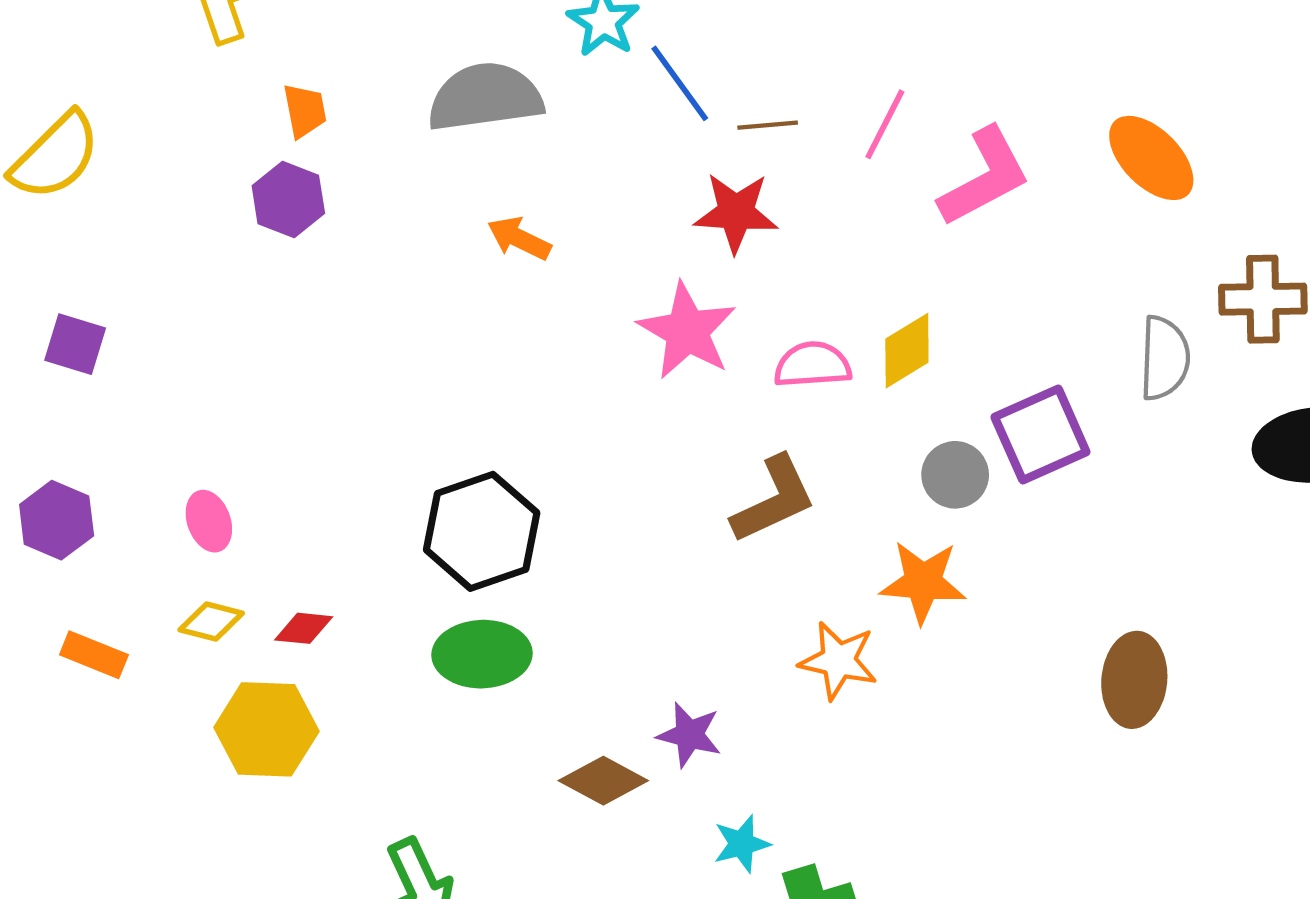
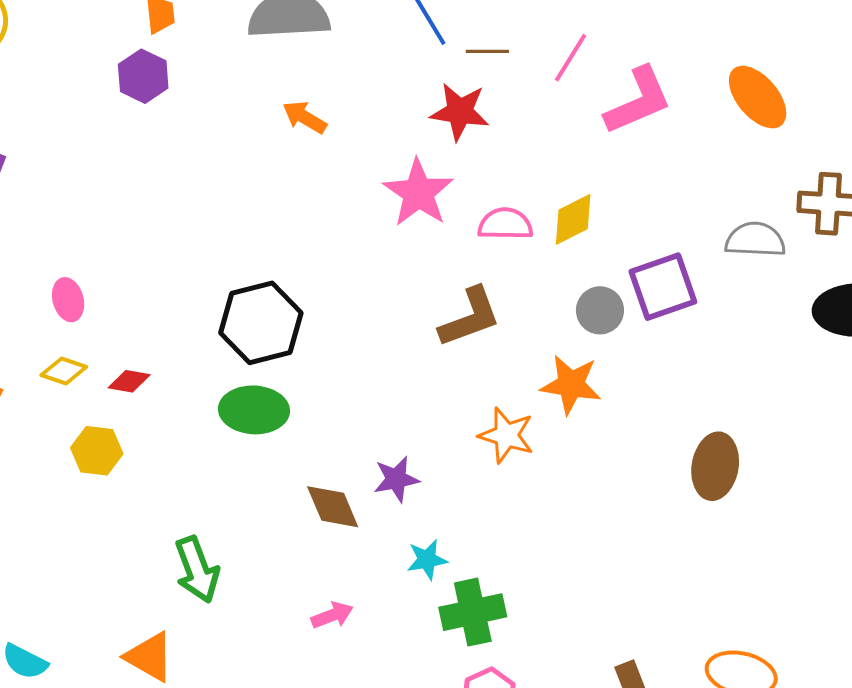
gray semicircle: (1164, 358) -> (755, 240), turned -94
yellow hexagon: (266, 729) -> (97, 451), size x0.7
purple star: (689, 735) -> (396, 479), turned -30
brown diamond: (603, 781) -> (333, 507), turned 34

